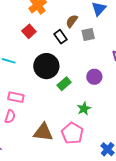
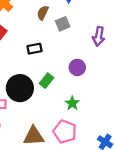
black rectangle: (61, 37) -> (34, 49), moved, turned -56
black circle: (46, 66) -> (20, 88), moved

